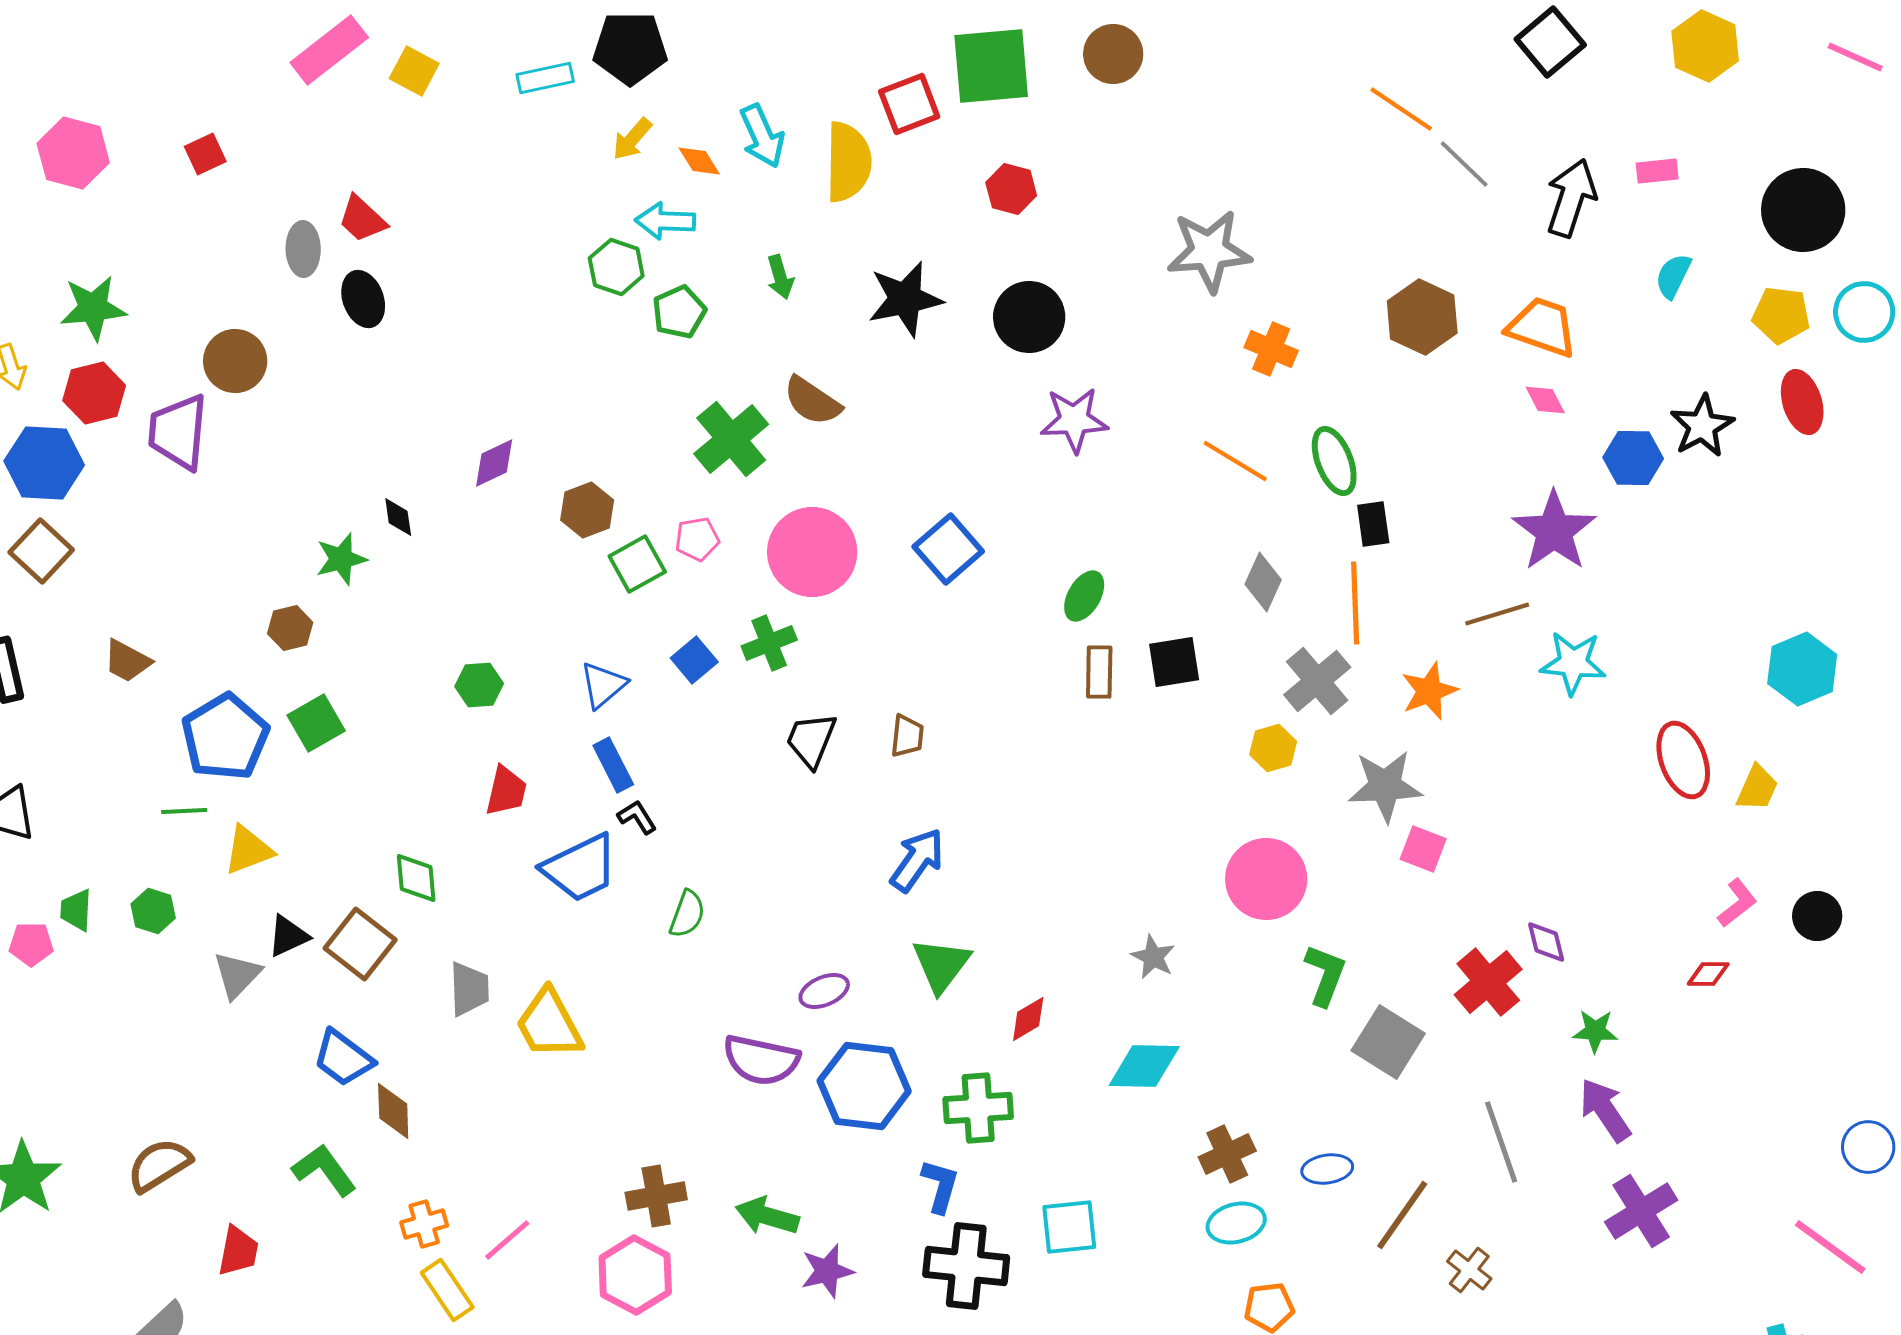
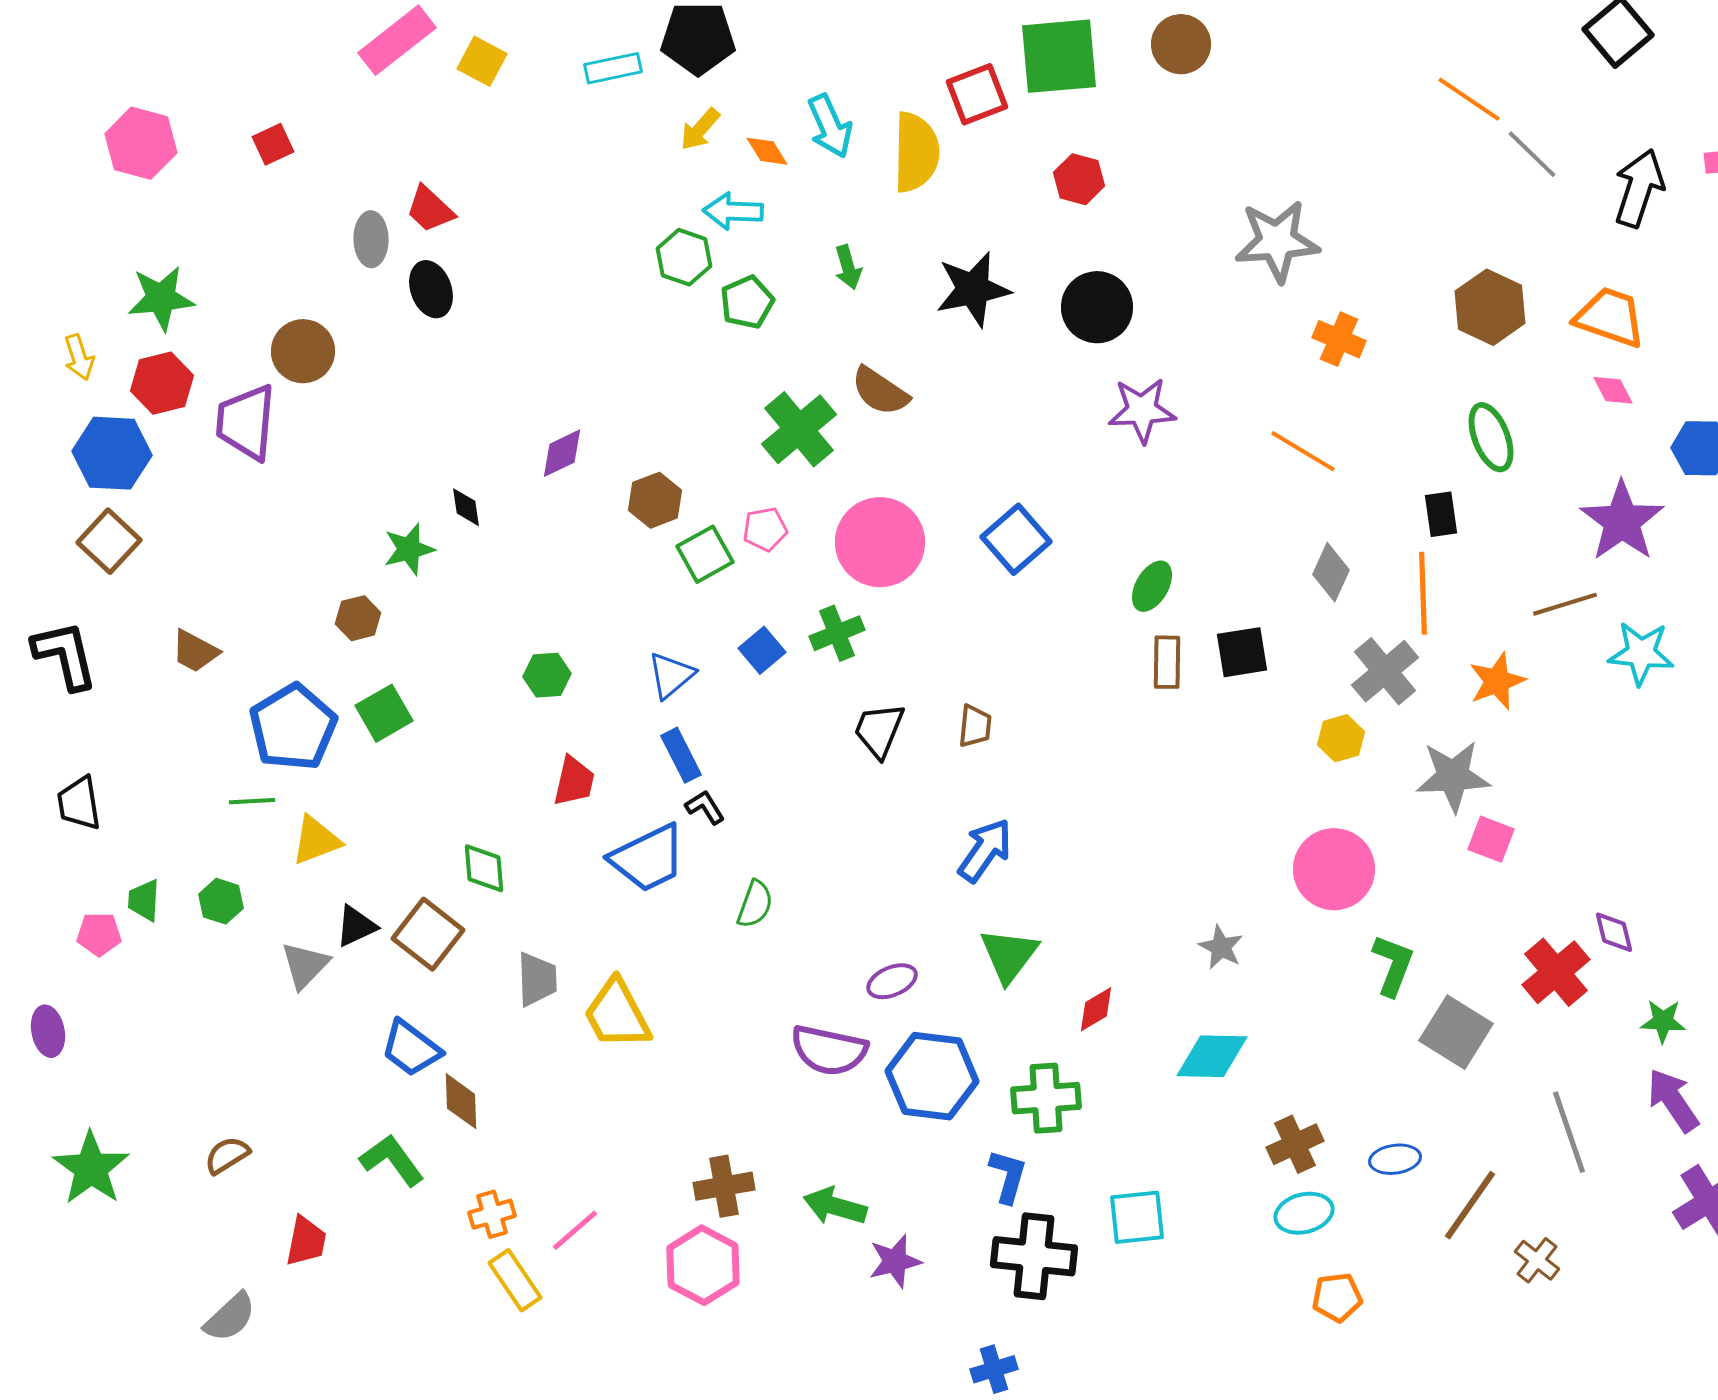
green ellipse: (1334, 461) -> (1491, 437), moved
brown semicircle: (159, 1165) -> (227, 1155), size x0.7

